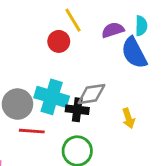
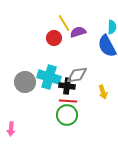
purple semicircle: (113, 30) -> (78, 32), moved
red line: (32, 131) -> (68, 101), moved

